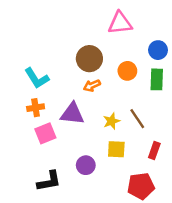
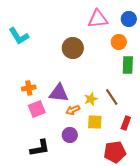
blue circle: (158, 50) -> (129, 19), moved
orange circle: (127, 71) -> (119, 42), moved
cyan L-shape: (37, 78) -> (19, 36), moved
orange arrow: (92, 86) -> (73, 110), moved

